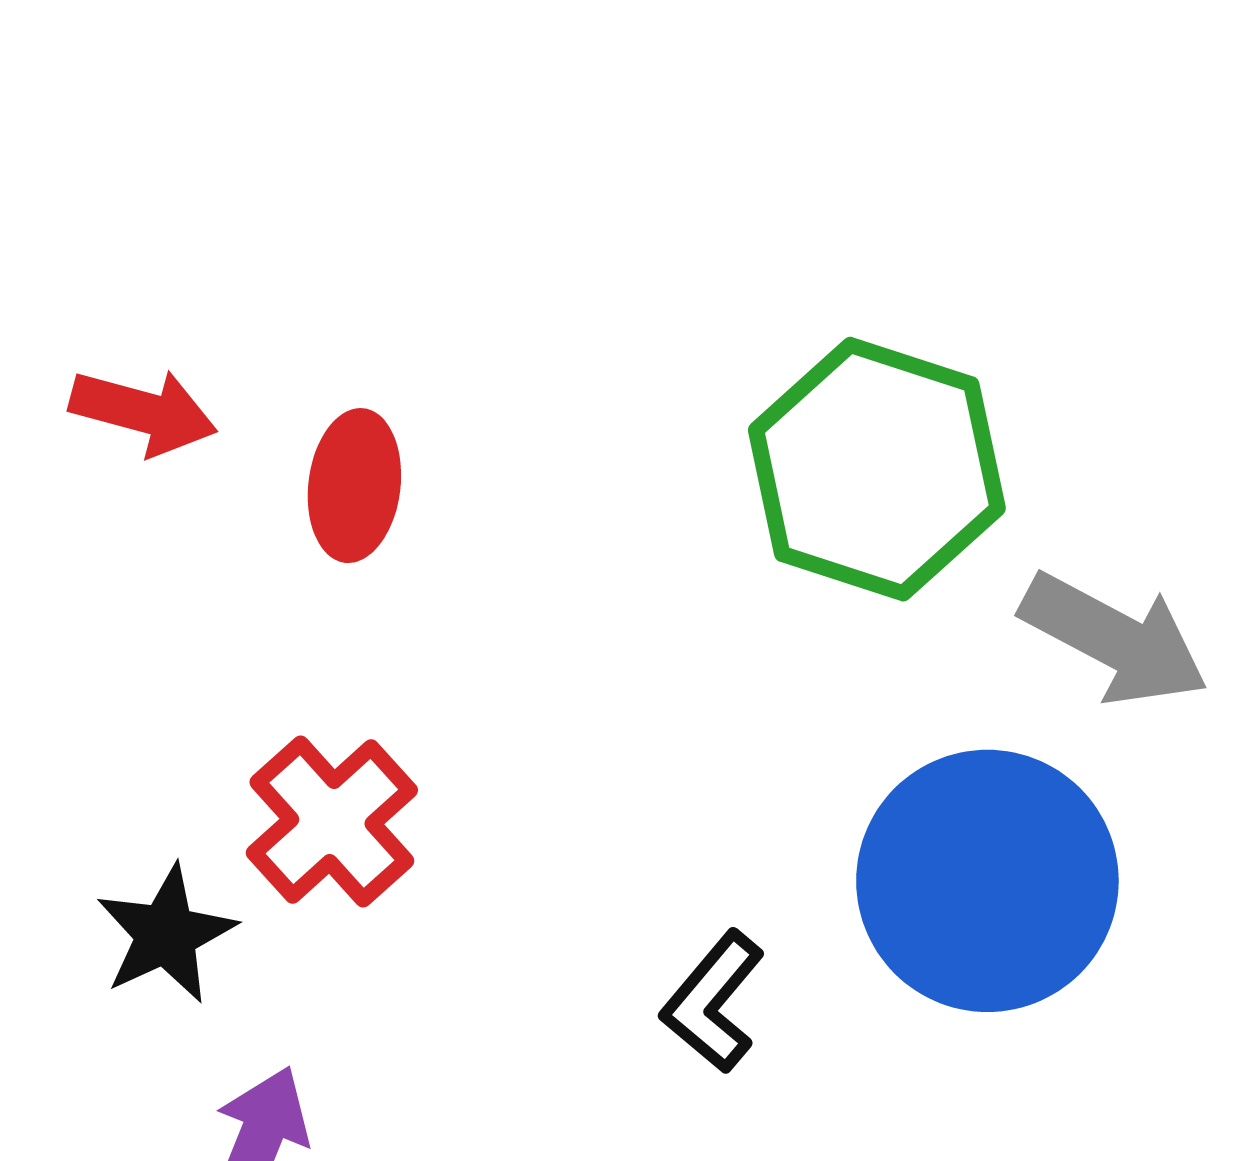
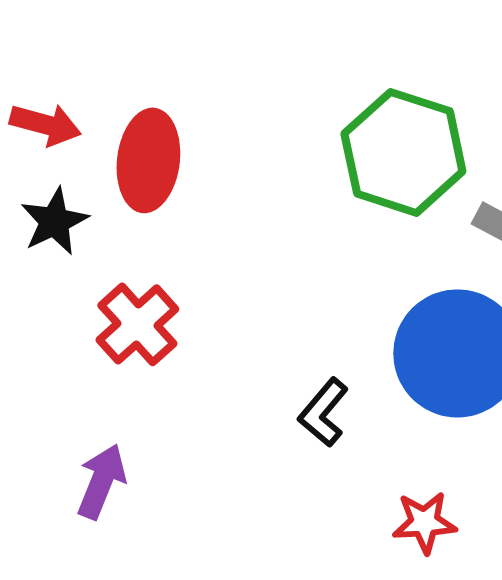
red ellipse: (354, 486) -> (148, 160), size x1.4
black star: (166, 934) -> (54, 221), moved

